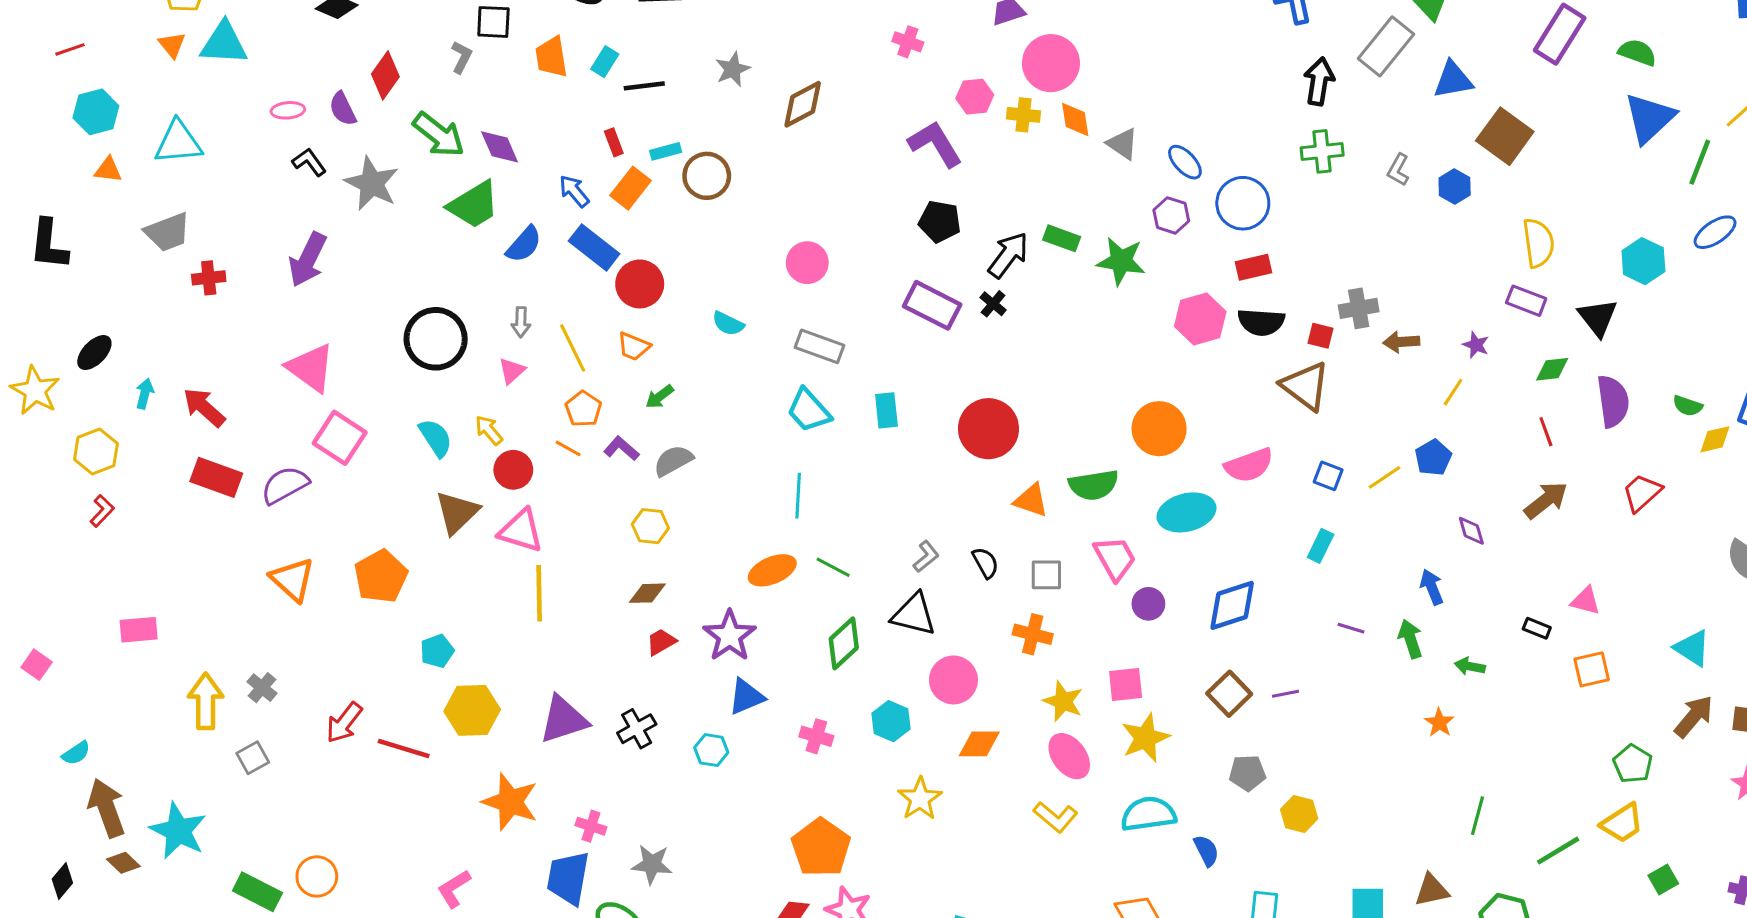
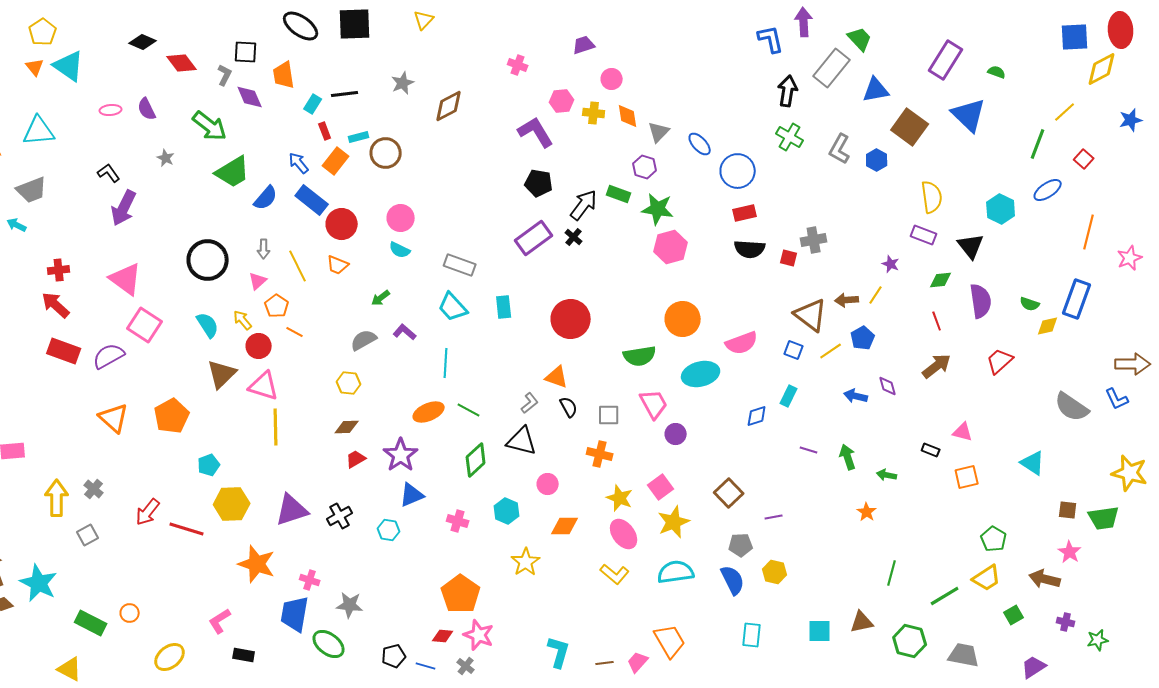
cyan triangle: (224, 43) -> (69, 66), turned 32
green semicircle: (1637, 52) -> (997, 72), size x0.7
cyan rectangle: (605, 62) -> (313, 104), moved
pink circle: (1051, 63) -> (612, 79), size x0.6
red diamond: (385, 75) -> (182, 63), moved, turned -72
blue triangle: (1650, 118) -> (969, 115), moved, turned -33
gray triangle: (1123, 144) -> (659, 132), turned 40
purple diamond: (500, 147) -> (250, 97), moved
green cross: (1322, 151) -> (790, 137), turned 36
black L-shape: (309, 162) -> (109, 173), moved
gray L-shape: (1398, 170) -> (840, 149), size x1.4
gray star: (372, 183) -> (166, 158), size x0.5
purple hexagon: (1171, 215) -> (645, 167), moved
pink circle: (807, 263) -> (401, 218), moved
red cross: (209, 278) -> (59, 270), moved
purple rectangle: (932, 305) -> (534, 238), turned -63
pink hexagon: (1200, 319) -> (671, 247), moved
brown arrow: (1401, 342) -> (847, 300), moved
brown triangle: (1305, 386) -> (811, 315), moved
cyan arrow: (145, 394) -> (17, 225), moved, turned -78
green arrow: (660, 397) -> (381, 298), moved
orange pentagon: (583, 409) -> (277, 306), moved
purple L-shape: (621, 448) -> (405, 332), moved
orange triangle: (1031, 500) -> (557, 377), moved
blue arrow: (1432, 587) -> (856, 396), moved, turned -55
blue diamond: (1232, 605) -> (757, 416), moved, size x0.6
pink circle: (953, 680) -> (548, 484), size x0.7
pink square: (1126, 685) -> (661, 487), turned -30
purple line: (1285, 694) -> (774, 517), moved
brown arrow: (1694, 717) -> (1045, 579), moved, turned -116
blue semicircle: (1206, 851) -> (733, 580), moved, size x1.4
orange circle: (317, 876) -> (130, 613), size x0.7

